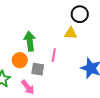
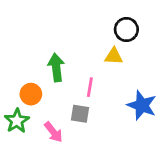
orange circle: (20, 60) -> (31, 94), moved
gray square: (38, 69) -> (80, 114), moved

